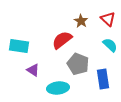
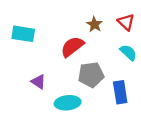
cyan rectangle: (19, 46) -> (23, 34), moved
gray pentagon: (78, 64) -> (91, 75), turned -30

